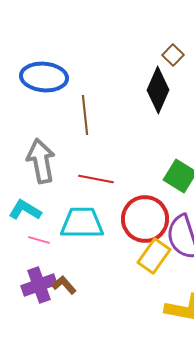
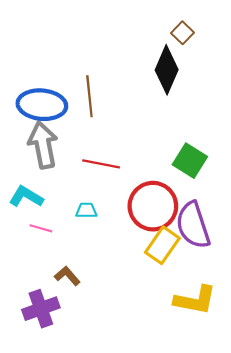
blue ellipse: (44, 77) -> (42, 105), moved
cyan trapezoid: (82, 223) -> (86, 210), size x0.5
purple cross: (39, 285) -> (41, 309), moved

